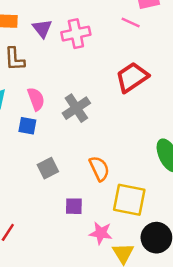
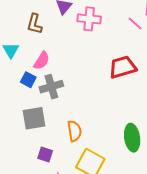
pink semicircle: (36, 99) -> (42, 61), turned 36
gray cross: (76, 108) -> (51, 87), moved
gray square: (48, 168) -> (34, 118), size x1.4

